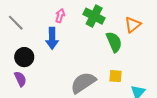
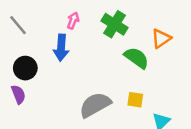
green semicircle: (114, 42) -> (137, 58), turned -35

